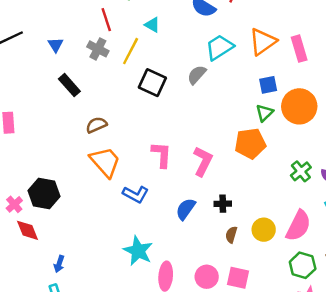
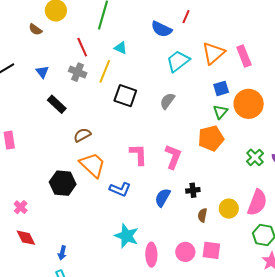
gray semicircle: (197, 75) -> (167, 101), moved
black hexagon: (44, 193) -> (63, 183), moved
red diamond: (28, 230) -> (26, 238), moved

